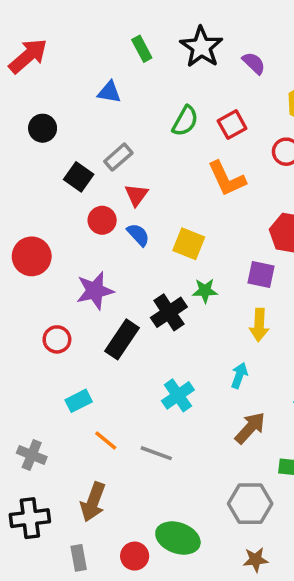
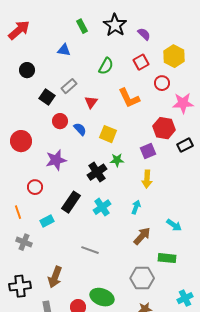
red square: (232, 125) -> (141, 62), moved
red triangle: (136, 195) -> (91, 102), moved
purple square: (261, 274) -> (148, 151), turned -35
black rectangle: (122, 339) -> (71, 202), moved
cyan cross: (178, 395) -> (102, 207), moved
orange line: (106, 441) -> (18, 212), moved, turned 32
gray cross: (32, 455) -> (24, 242), moved

